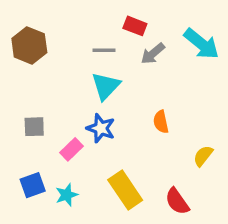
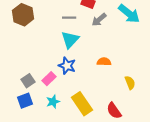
orange semicircle: (161, 122) -> (104, 62), turned 104
gray square: (34, 127) -> (28, 81), moved, turned -32
yellow semicircle: (203, 156) -> (130, 83), turned 120
cyan star: (67, 195) -> (53, 102), moved

